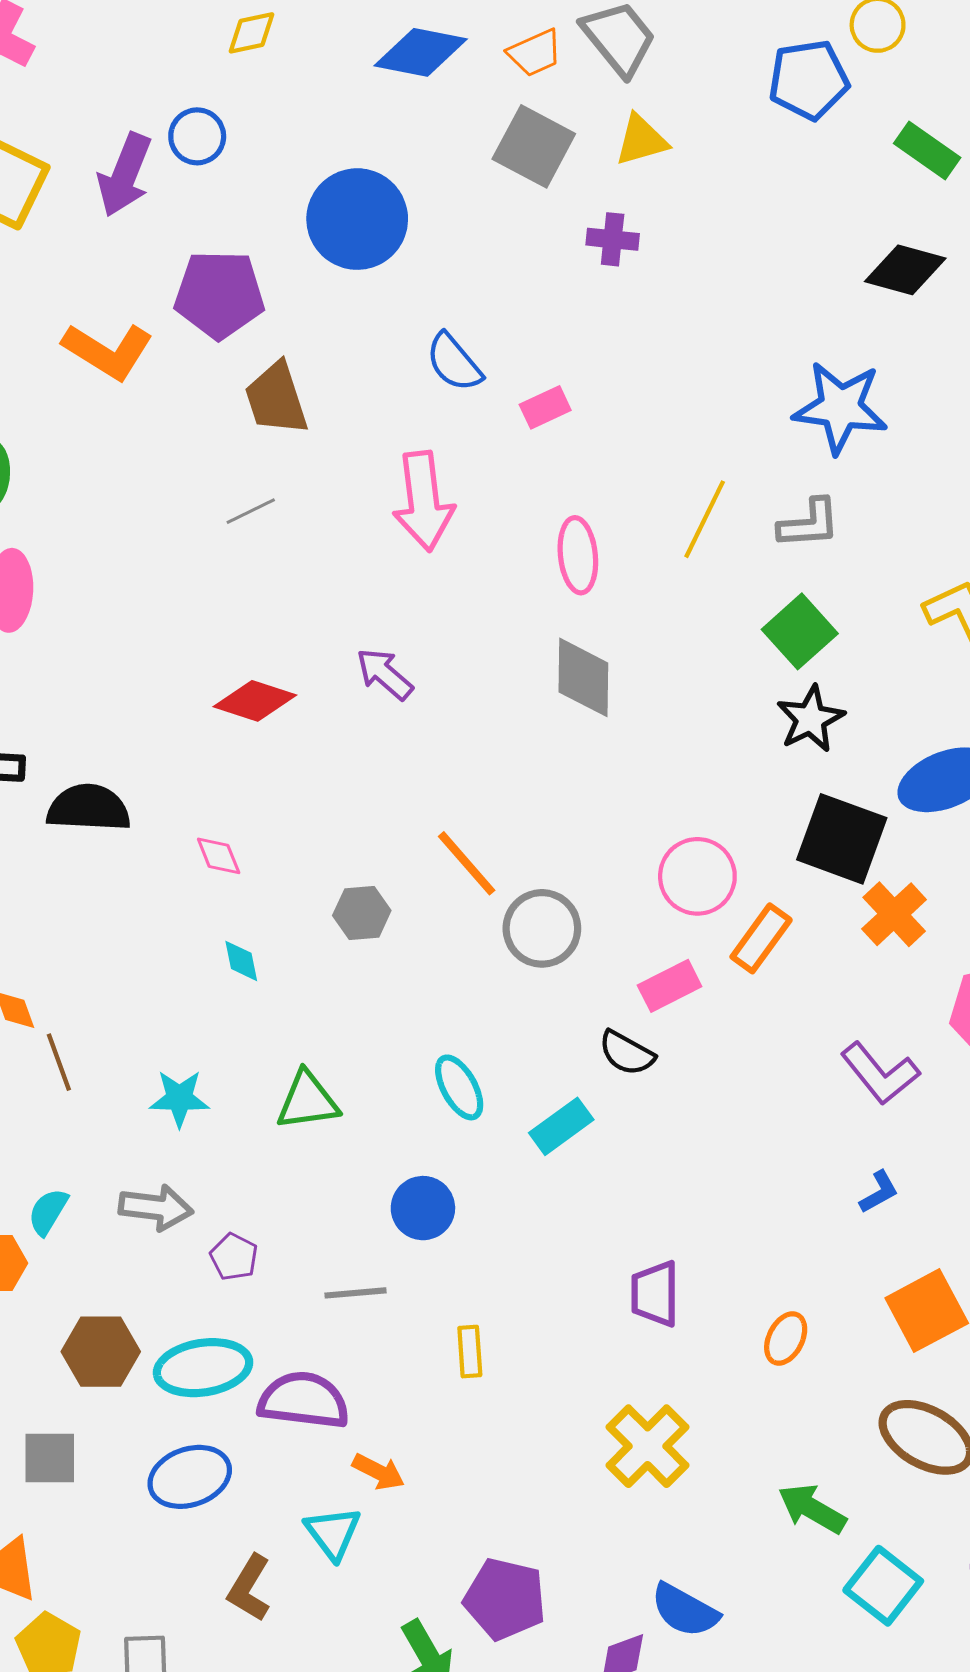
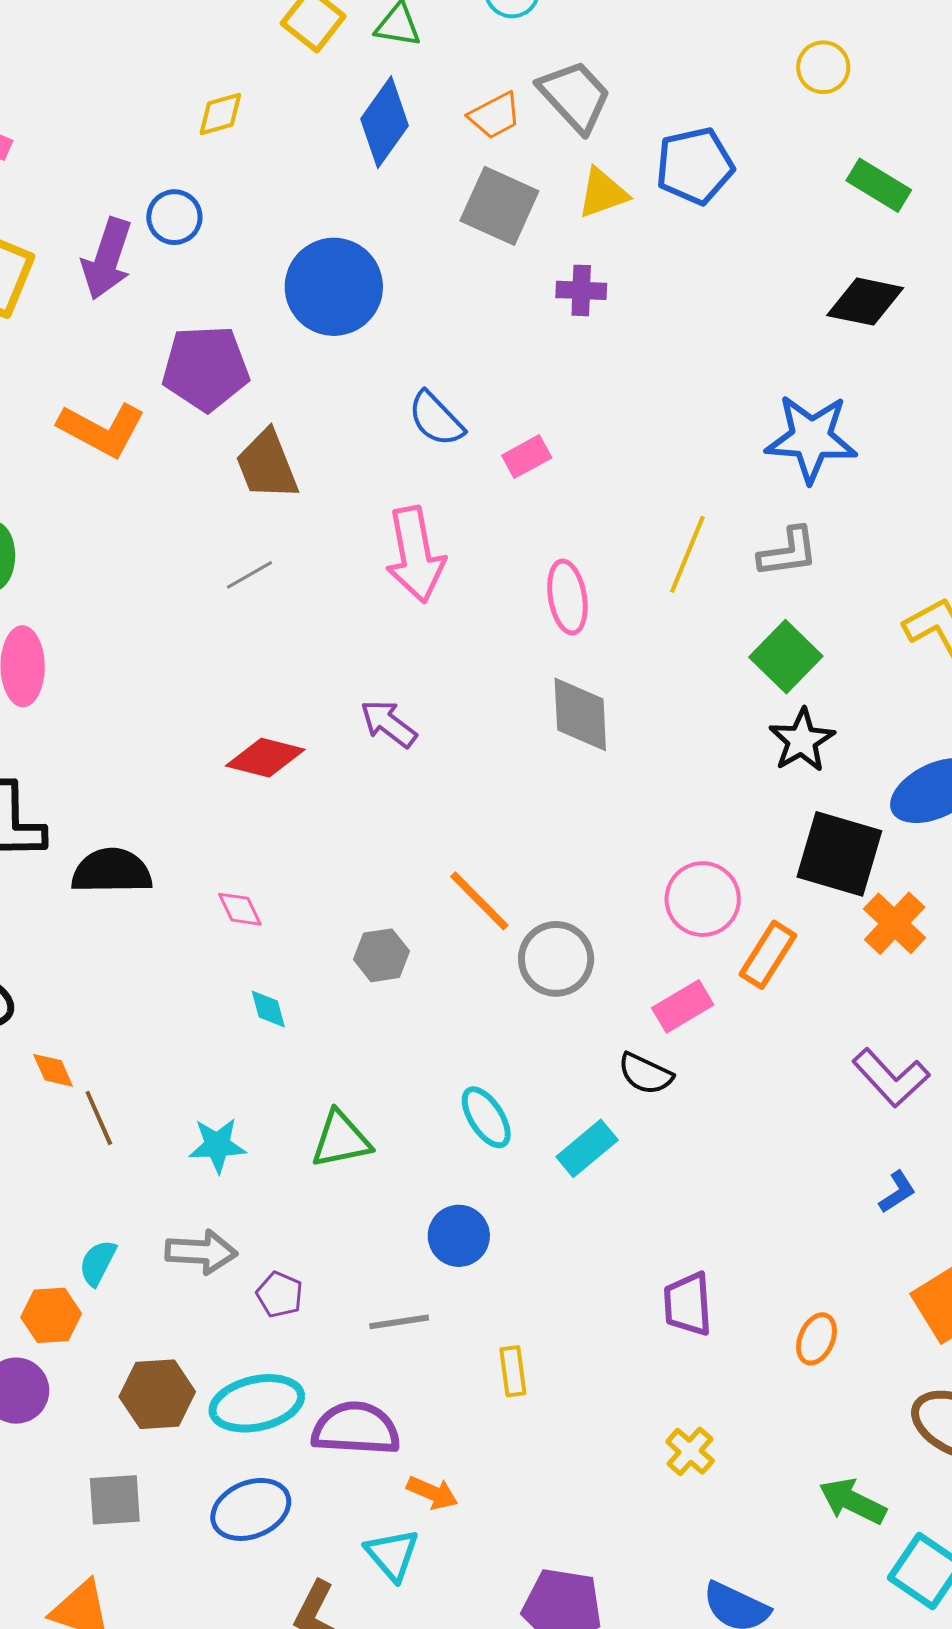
blue diamond: (421, 52) -> (385, 122), turned -62
blue pentagon: (809, 80) -> (695, 166), moved
yellow cross: (648, 1446) -> (690, 1451), size x0.6

